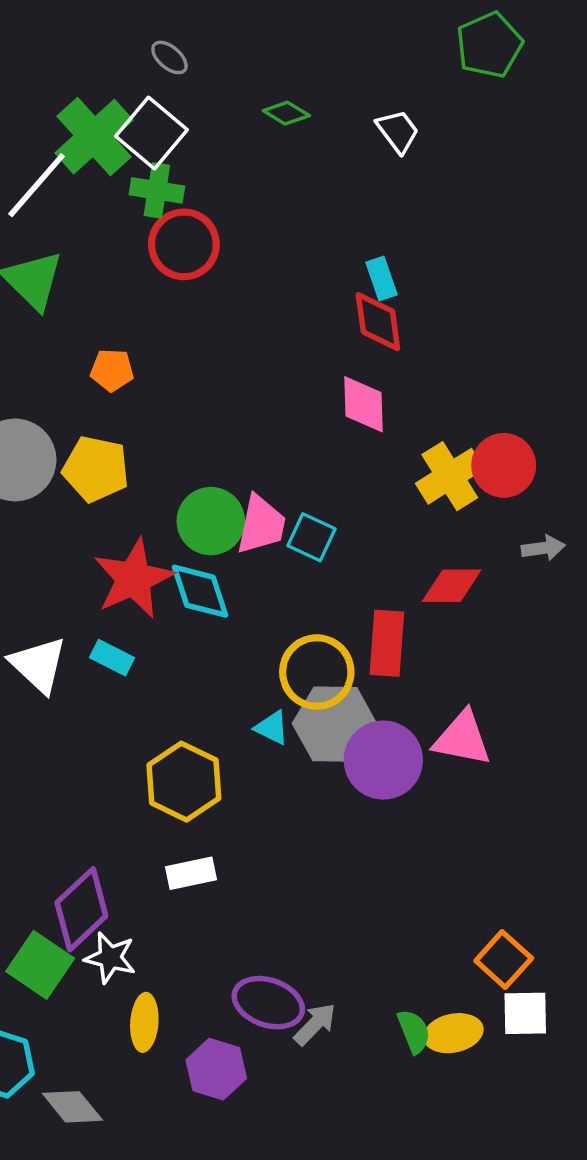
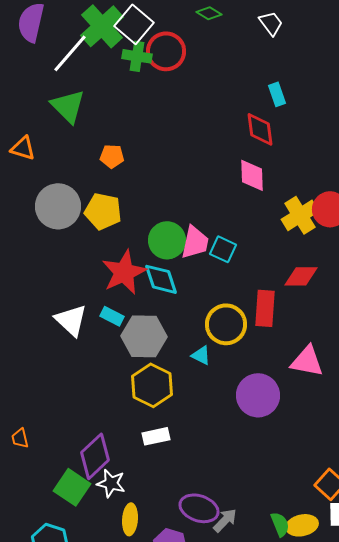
red circle: (184, 244) -> (166, 51), moved
cyan rectangle: (382, 278) -> (277, 94), moved
gray hexagon: (335, 724) -> (144, 336), moved
purple circle: (383, 760) -> (258, 395), moved

